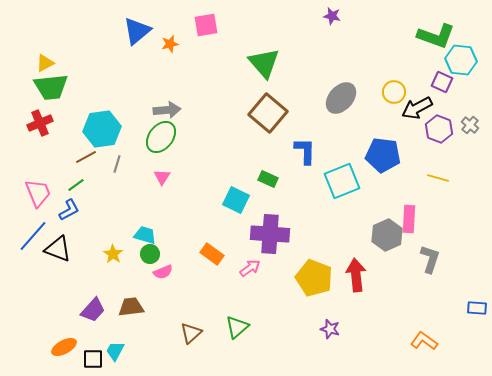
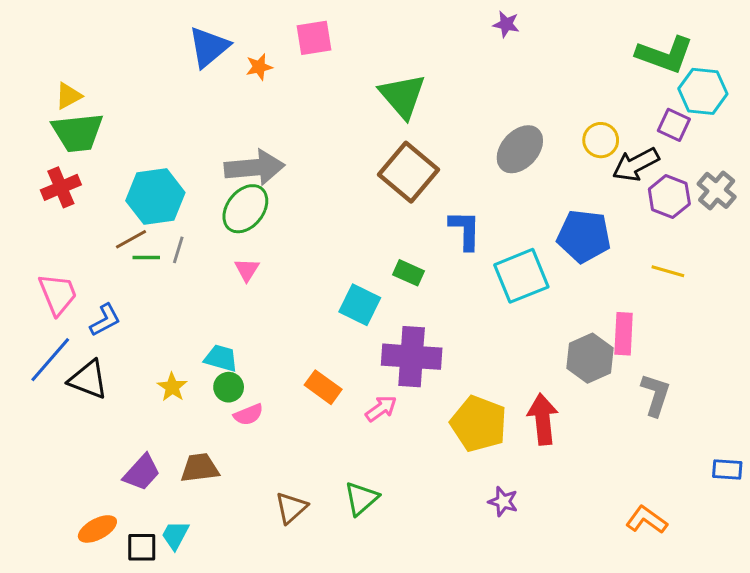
gray arrow: (167, 110) -> (255, 168), size x1.4
gray cross: (470, 125) -> (717, 190), size x1.4
green line: (76, 185) -> (146, 258), moved, turned 36

